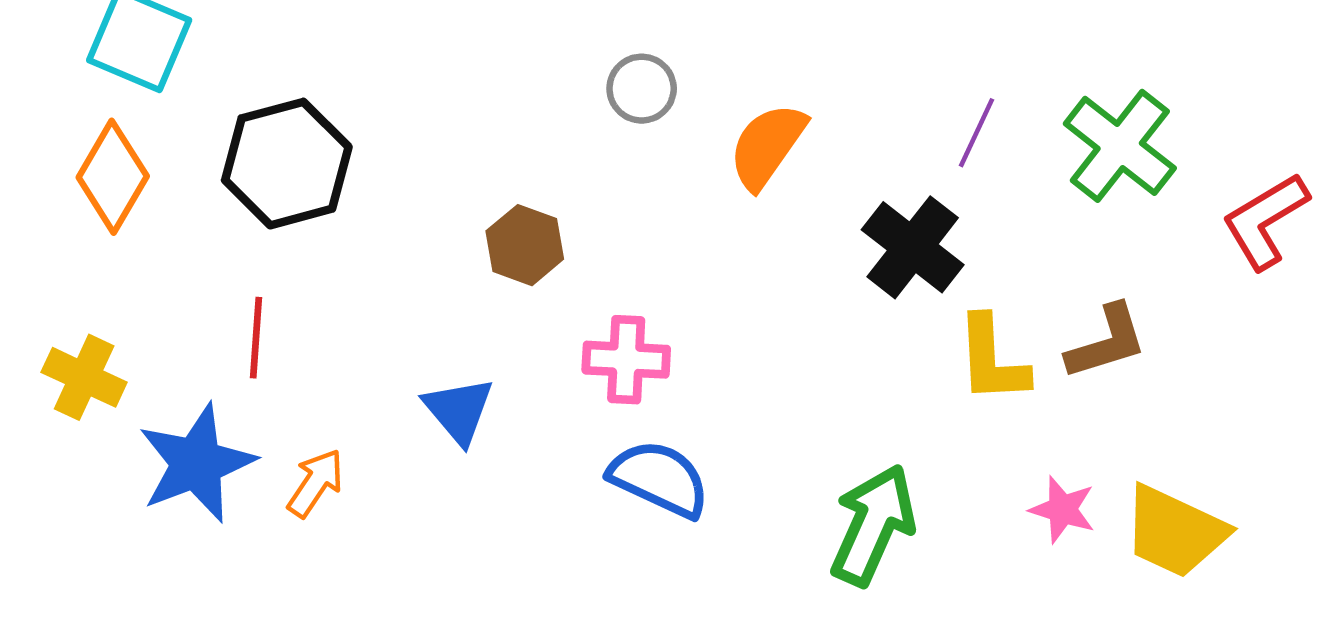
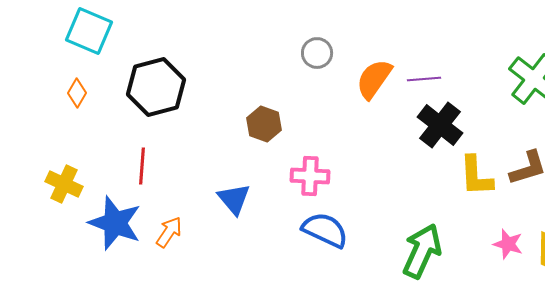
purple line: (977, 133) -> (424, 79), moved, turned 60
orange diamond: (113, 177) -> (77, 93), size x0.6
blue star: (196, 463) -> (115, 223), turned -30

